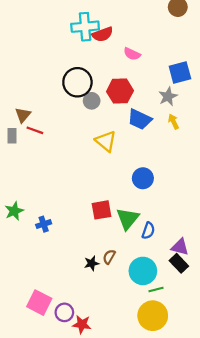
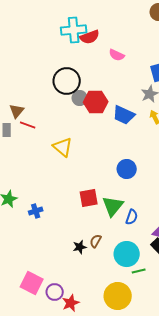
red hexagon: (120, 91) -> (96, 102), moved
yellow triangle: (106, 141) -> (63, 147), moved
yellow circle: (153, 316) -> (118, 296), moved
red star: (82, 324) -> (71, 303), turned -30

